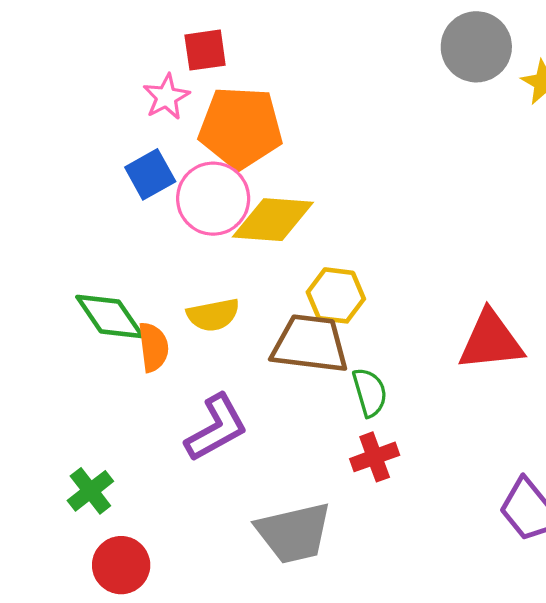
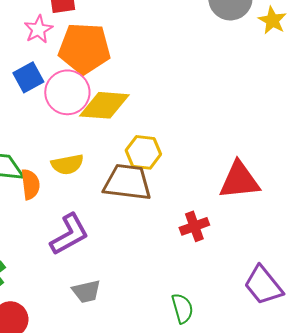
green semicircle: (370, 392) -> (182, 308), moved
red cross: (375, 457) -> (194, 226), moved
gray trapezoid: (294, 533) -> (86, 291), moved, size x0.6

